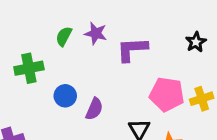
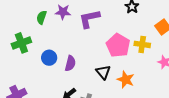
pink pentagon: (167, 94) -> (118, 45), turned 30
yellow cross: (202, 99) -> (142, 44), turned 35

